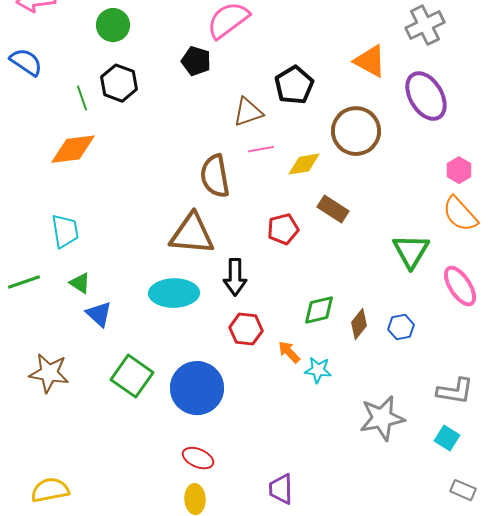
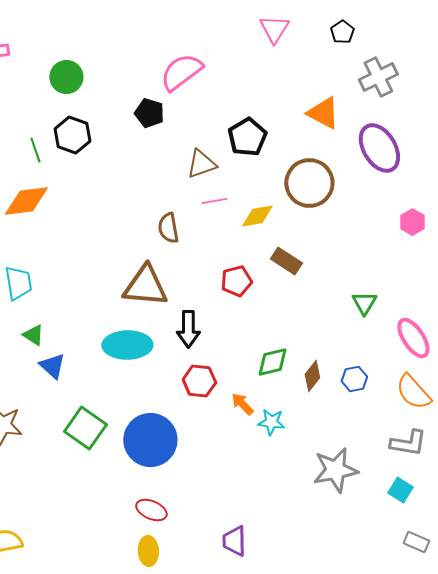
brown semicircle: (215, 176) -> (168, 228), size x0.7
orange semicircle: (460, 214) -> (413, 392), moved
green triangle: (411, 251) -> (364, 303), size x0.7

